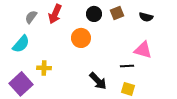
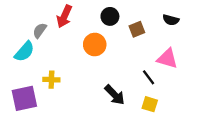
brown square: (117, 13) -> (137, 29), moved
gray semicircle: (31, 17) -> (40, 30), moved
black line: (127, 66) -> (149, 77), turned 56
purple square: (21, 84) -> (24, 98), turned 30

